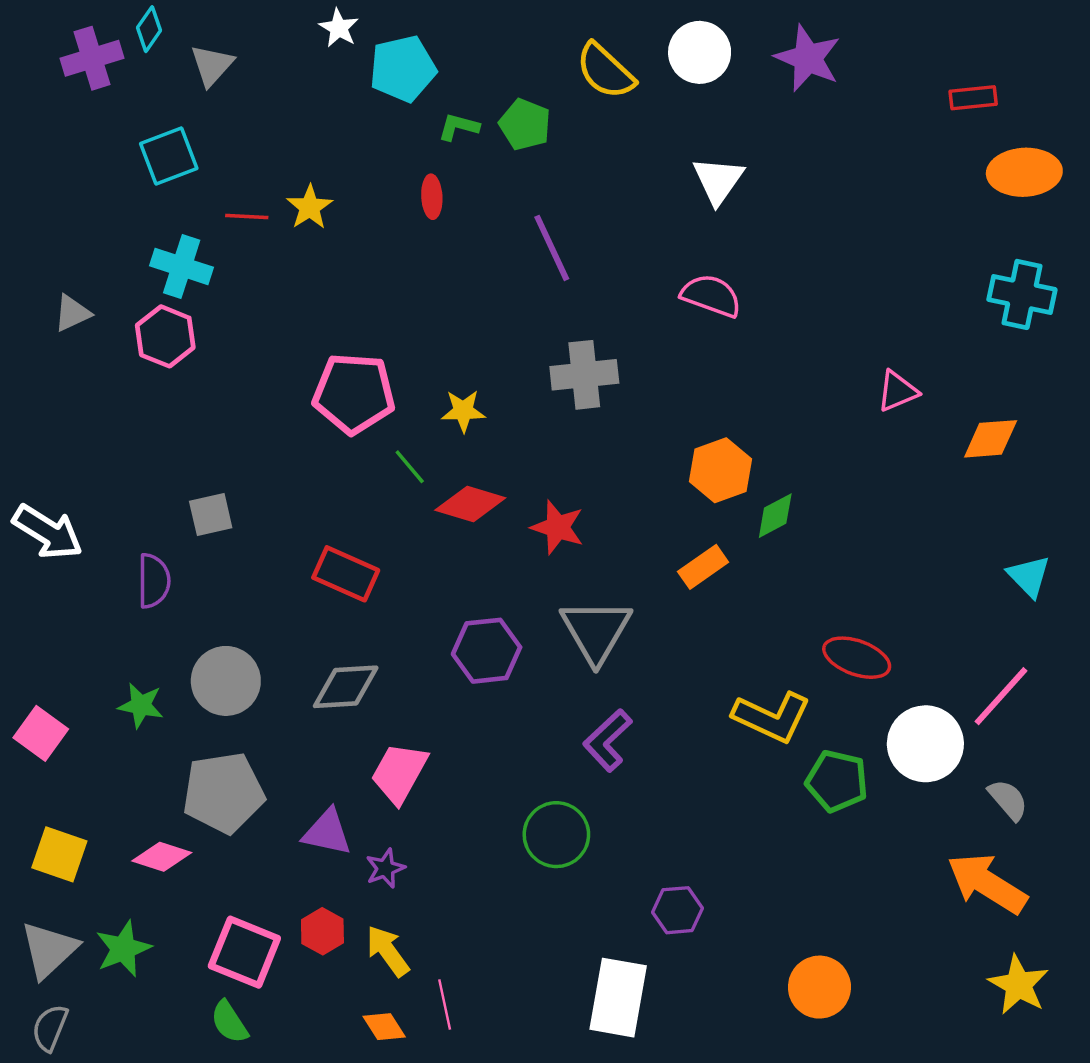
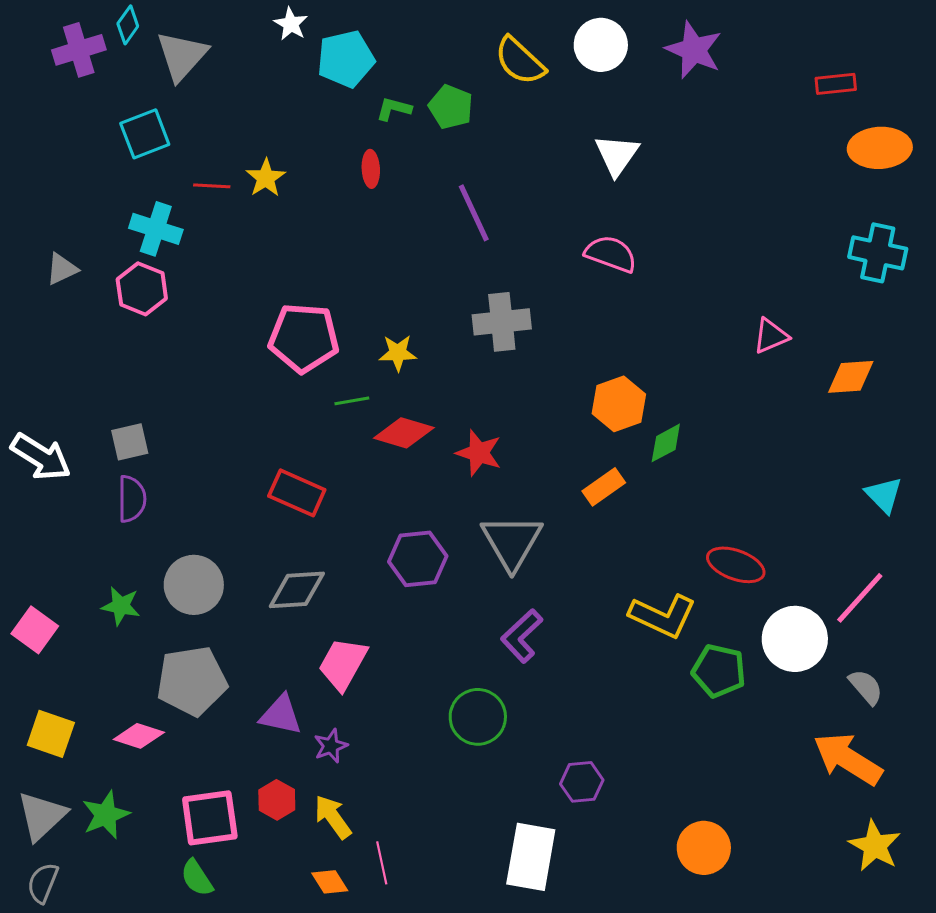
gray triangle: (212, 65) -> (182, 56), size x1.4
green line: (410, 467) -> (352, 401), turned -60
gray square: (211, 514) -> (130, 442), moved
pink square: (244, 952) -> (210, 818), turned -30

